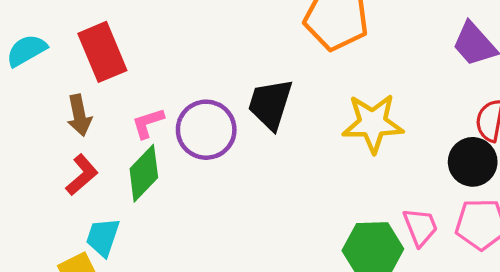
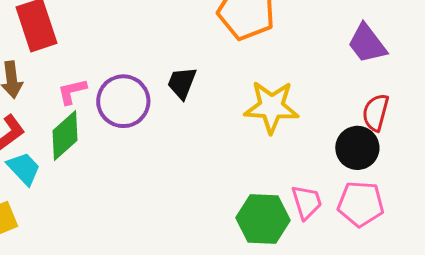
black trapezoid: (270, 104) -> (182, 83), size x0.7
cyan trapezoid: (103, 237) -> (24, 168), moved, turned 114

